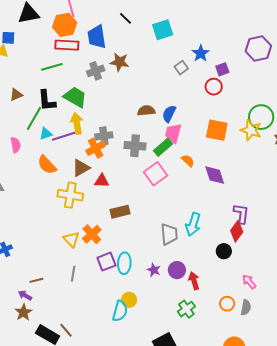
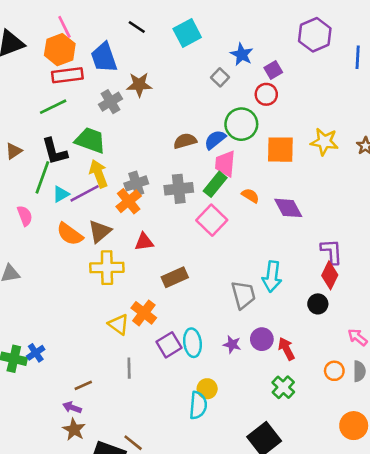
blue semicircle: (169, 114) -> (215, 140), turned 36
green circle: (261, 117) -> (241, 124), moved
brown triangle: (81, 168) -> (100, 231), moved

